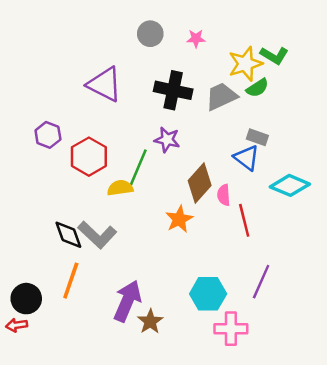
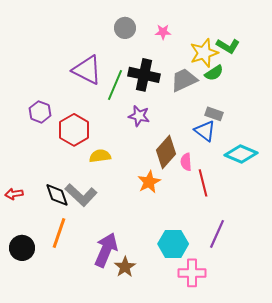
green line: (138, 167) -> (115, 85), moved
red arrow: (17, 325) -> (14, 194), moved

